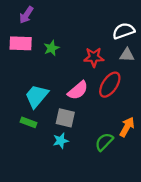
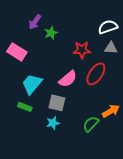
purple arrow: (26, 15) -> (35, 22), moved
pink rectangle: (21, 43) -> (17, 52), moved, turned 30
green star: (51, 48) -> (51, 33), moved
orange arrow: (127, 127) -> (111, 111), turned 30

